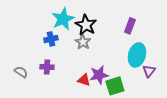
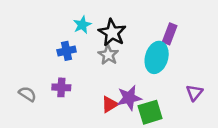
cyan star: (63, 19) -> (82, 25), size x0.6
cyan ellipse: (137, 55) -> (157, 57), moved
red triangle: (84, 80) -> (110, 104), turned -48

